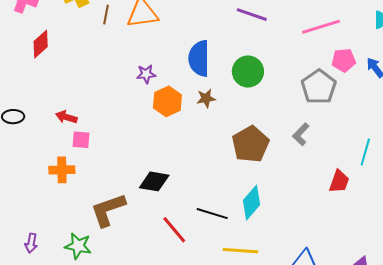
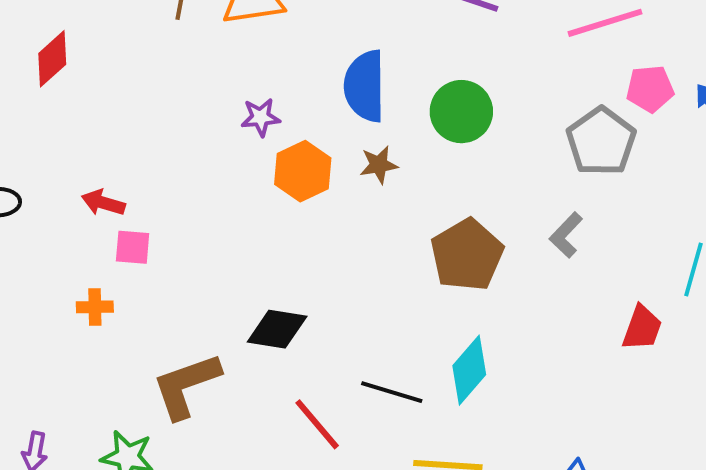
orange cross: (62, 170) -> (95, 307), size x0.7

